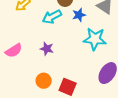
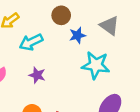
cyan arrow: (52, 17) -> (31, 42), moved

